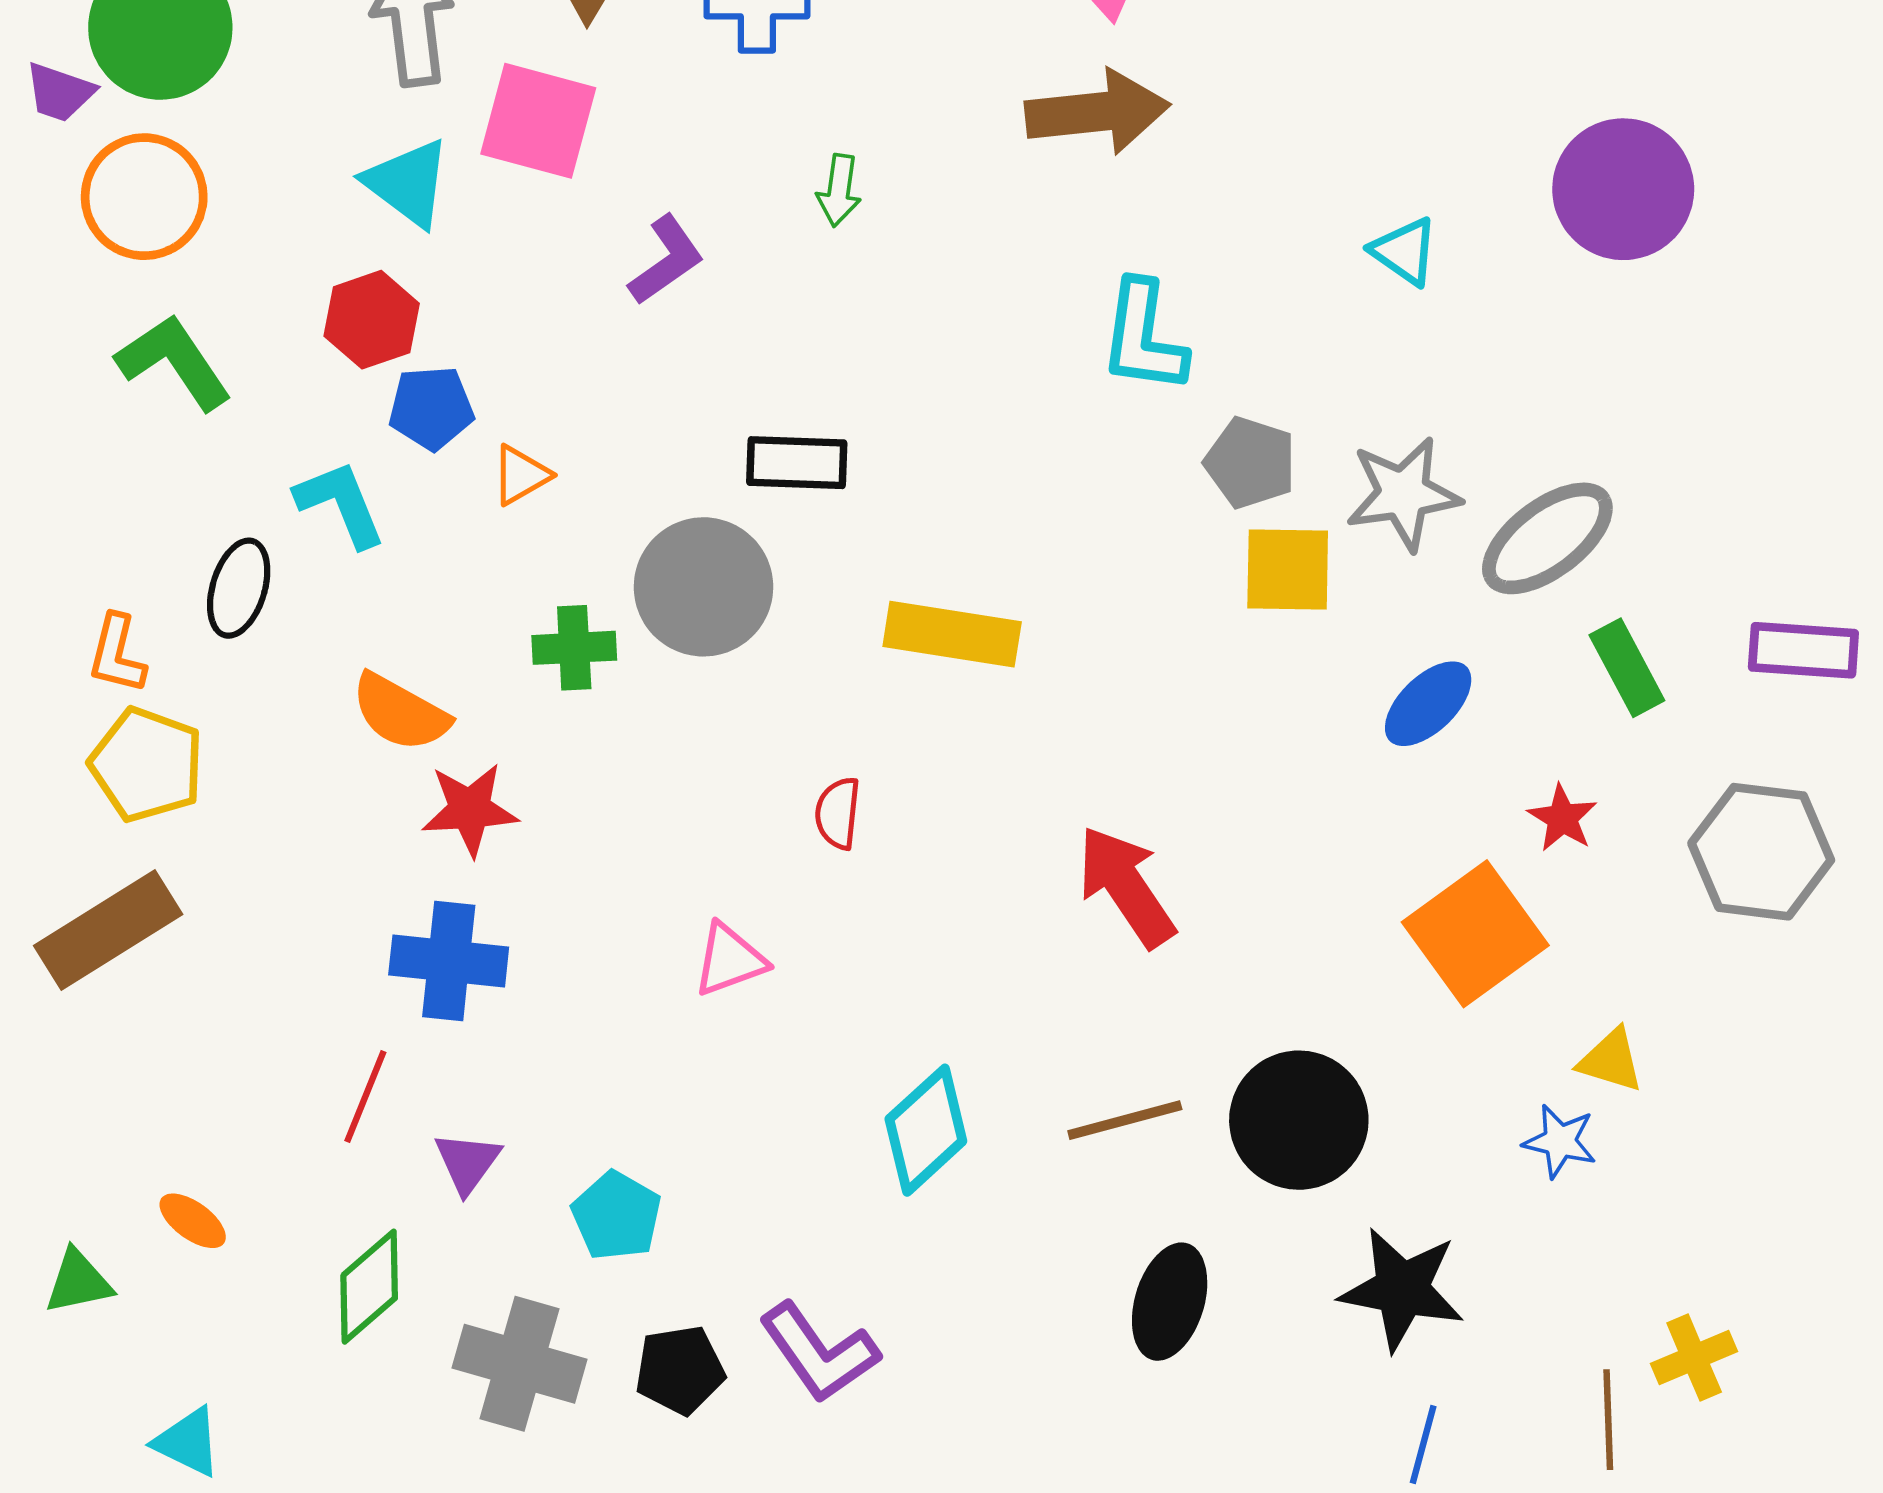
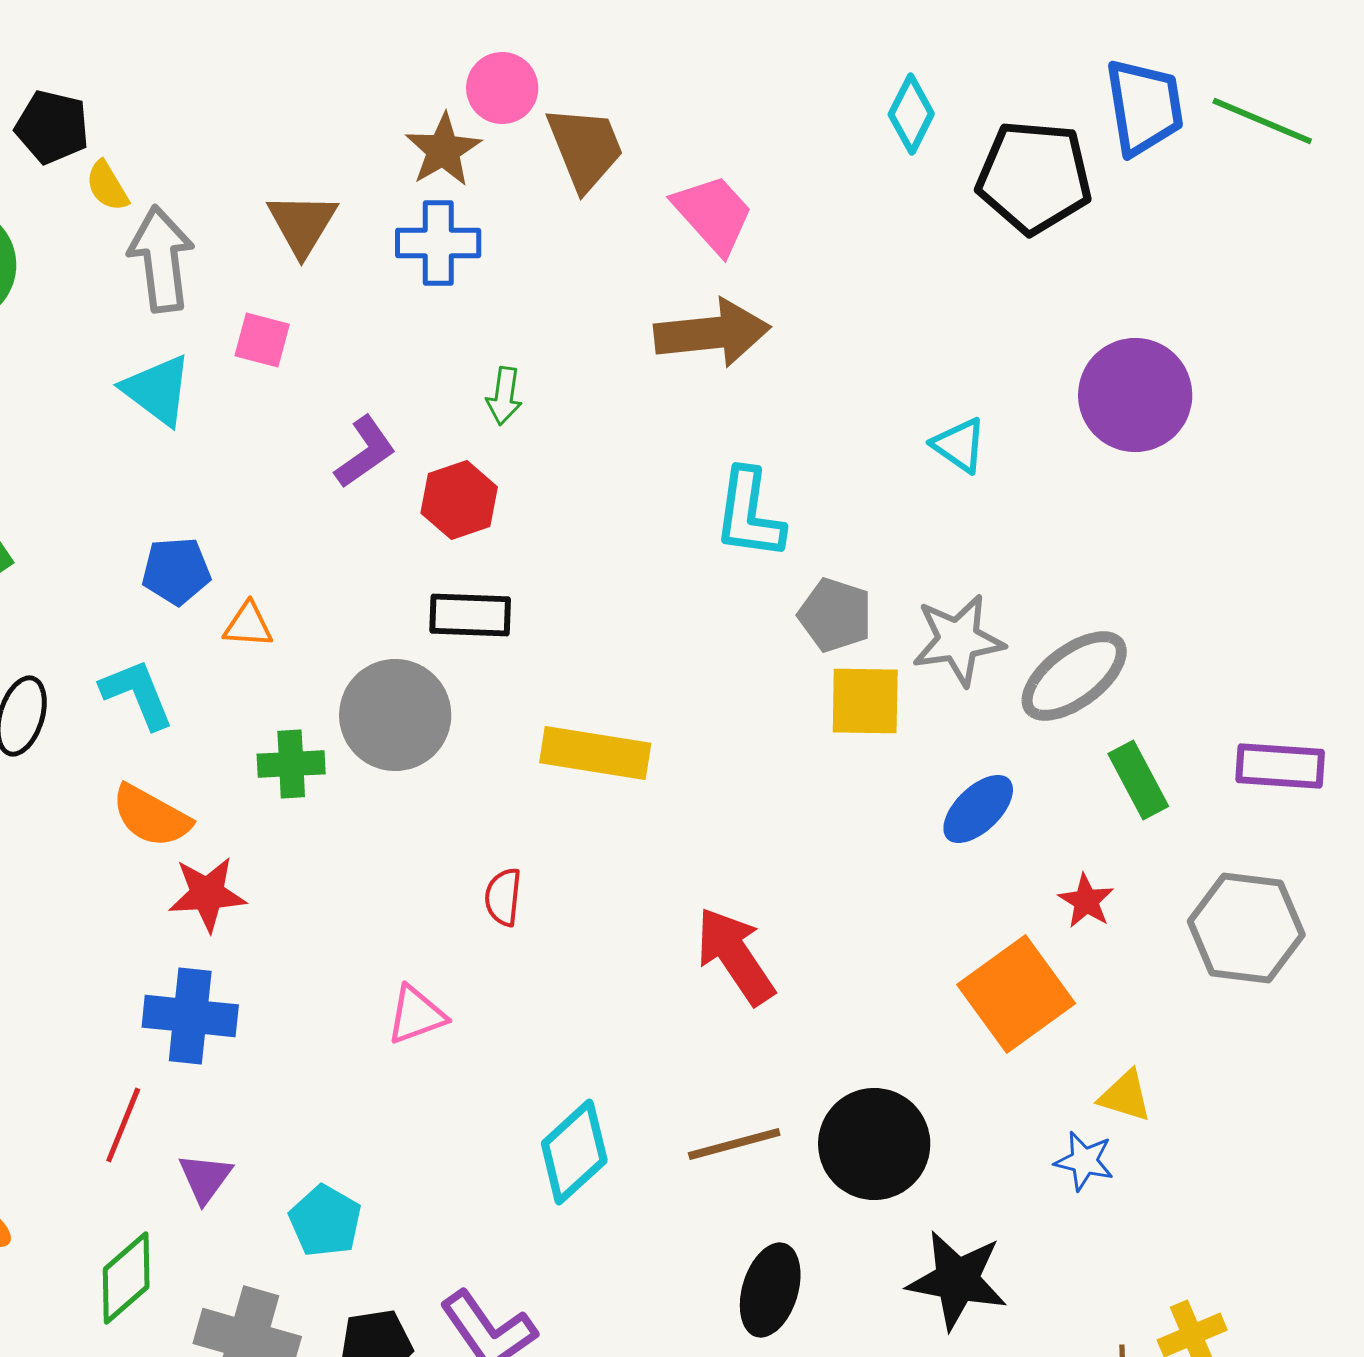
pink square: (538, 121) -> (262, 340), size x0.6
red hexagon: (372, 320) -> (459, 500), moved
orange triangle: (521, 475) -> (248, 625), turned 34
cyan L-shape: (341, 504) -> (137, 694), moved

